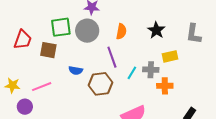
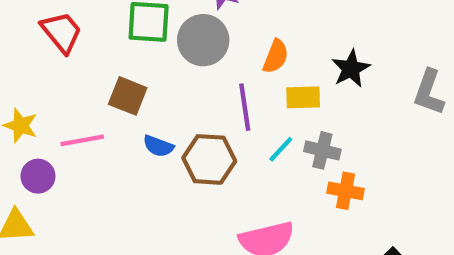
red trapezoid: (23, 40) -> (62, 32), turned -70
brown square: (48, 50) -> (128, 96), moved
yellow rectangle: (170, 56) -> (303, 97), moved
blue semicircle: (76, 70) -> (158, 146), moved

